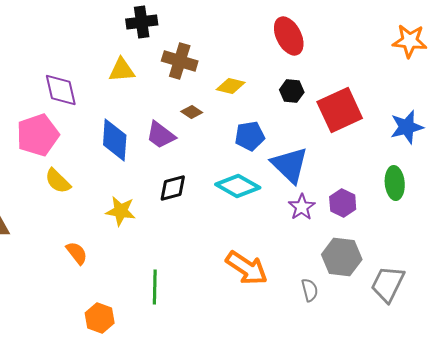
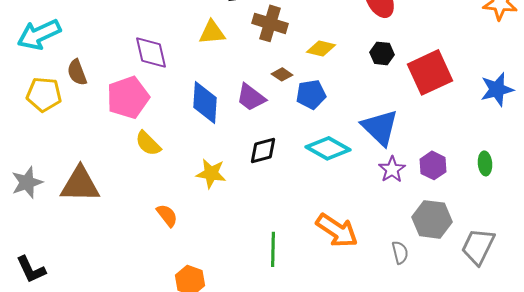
blue pentagon: (250, 136) -> (311, 94), moved
green ellipse: (395, 183) -> (485, 163), moved, size x0.7
green line: (155, 287) -> (273, 249), moved

